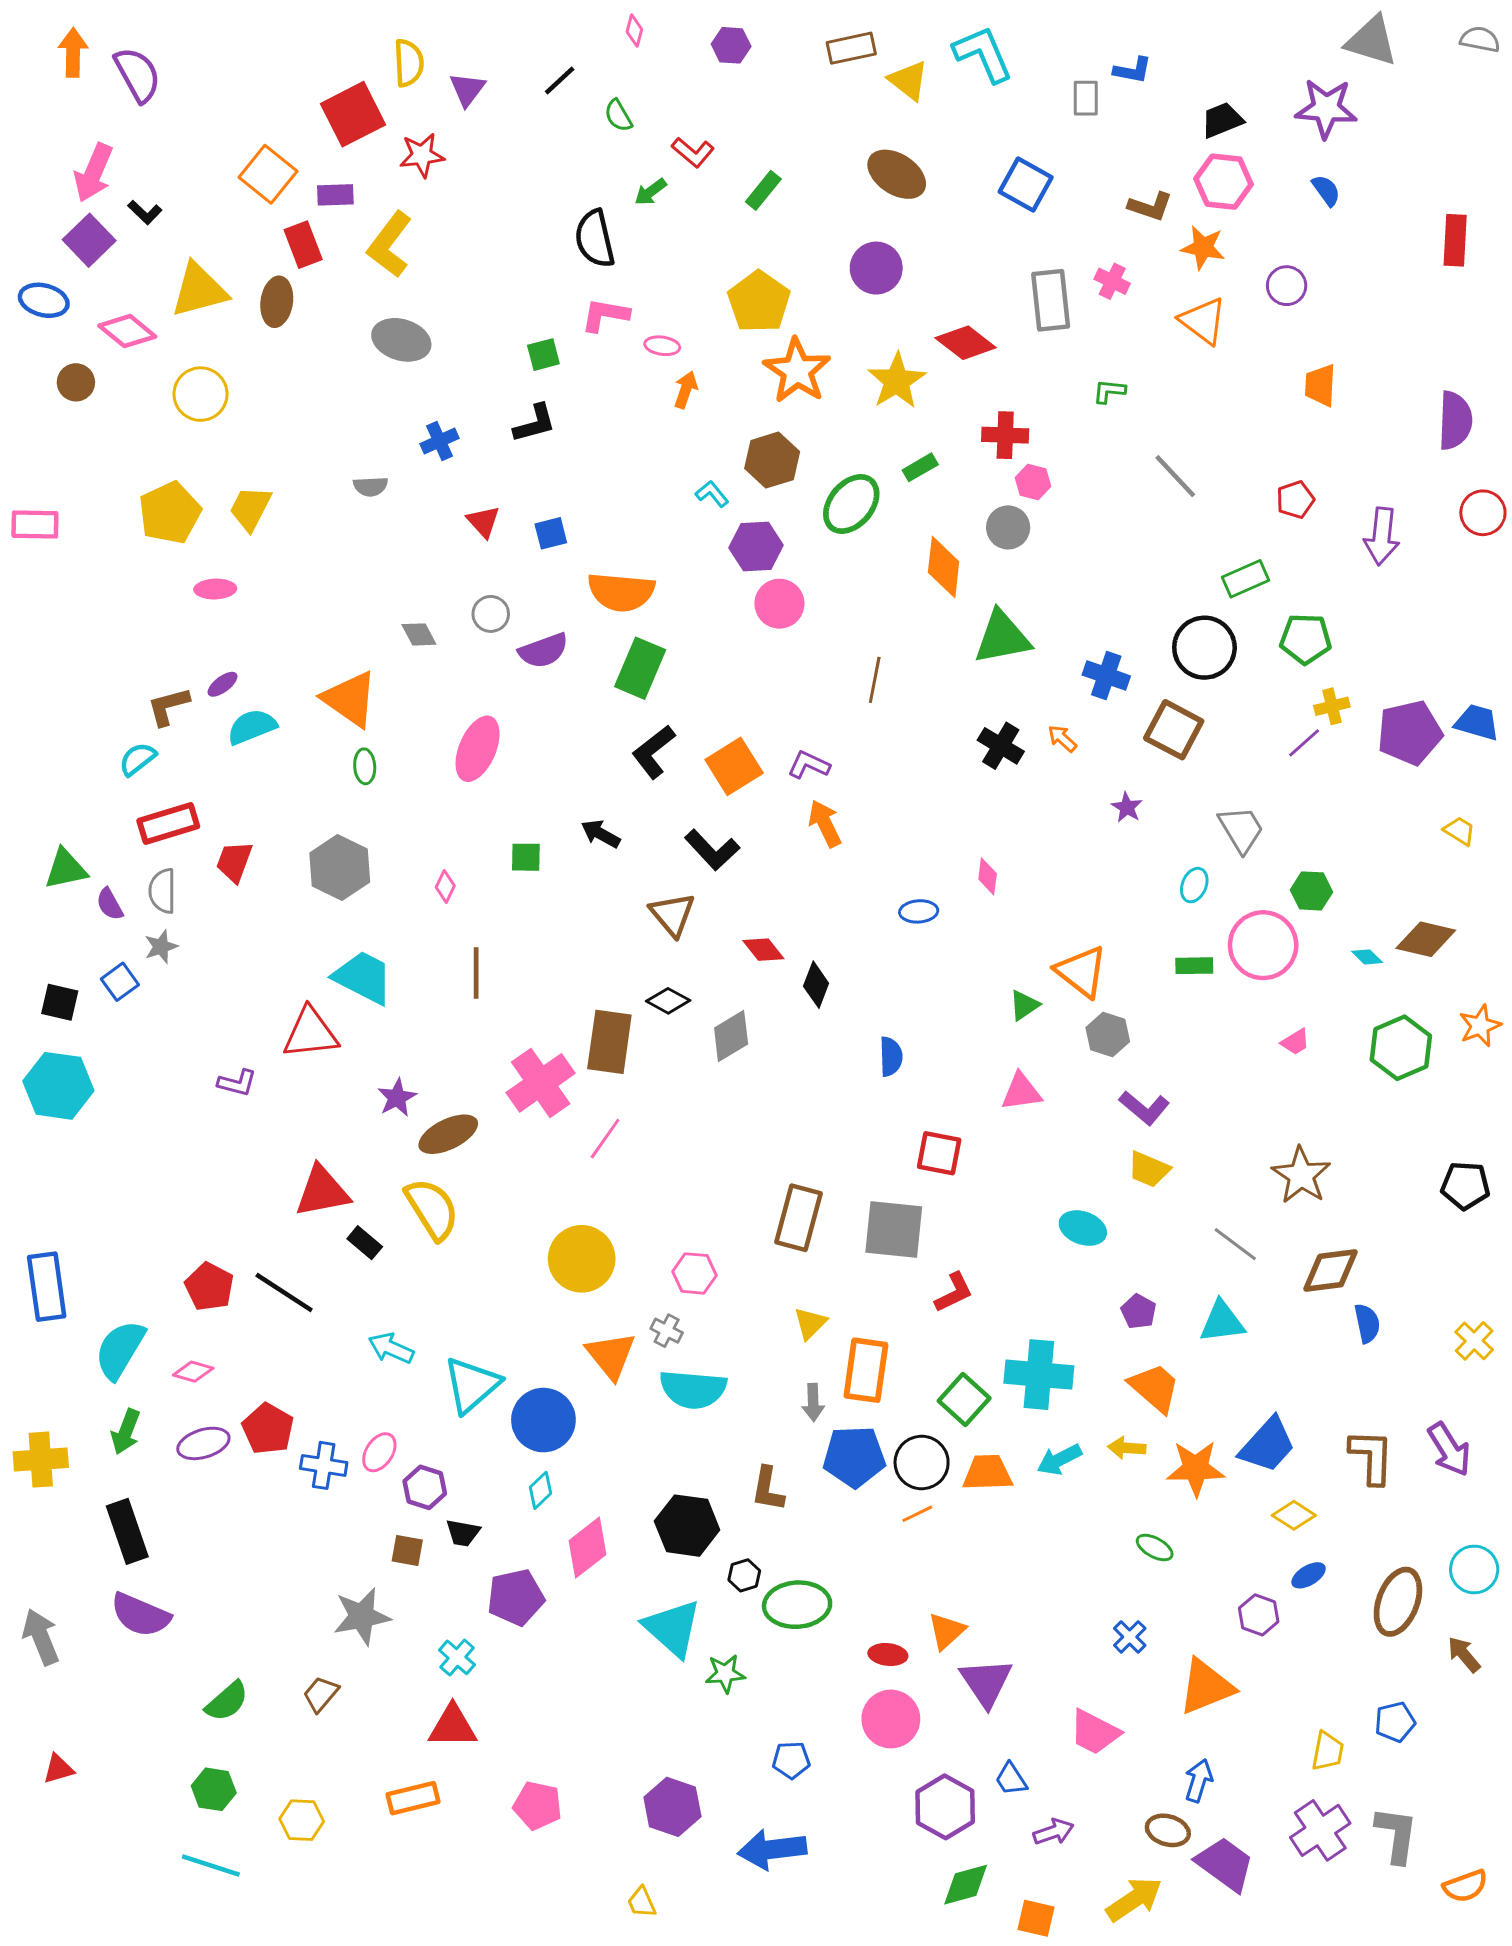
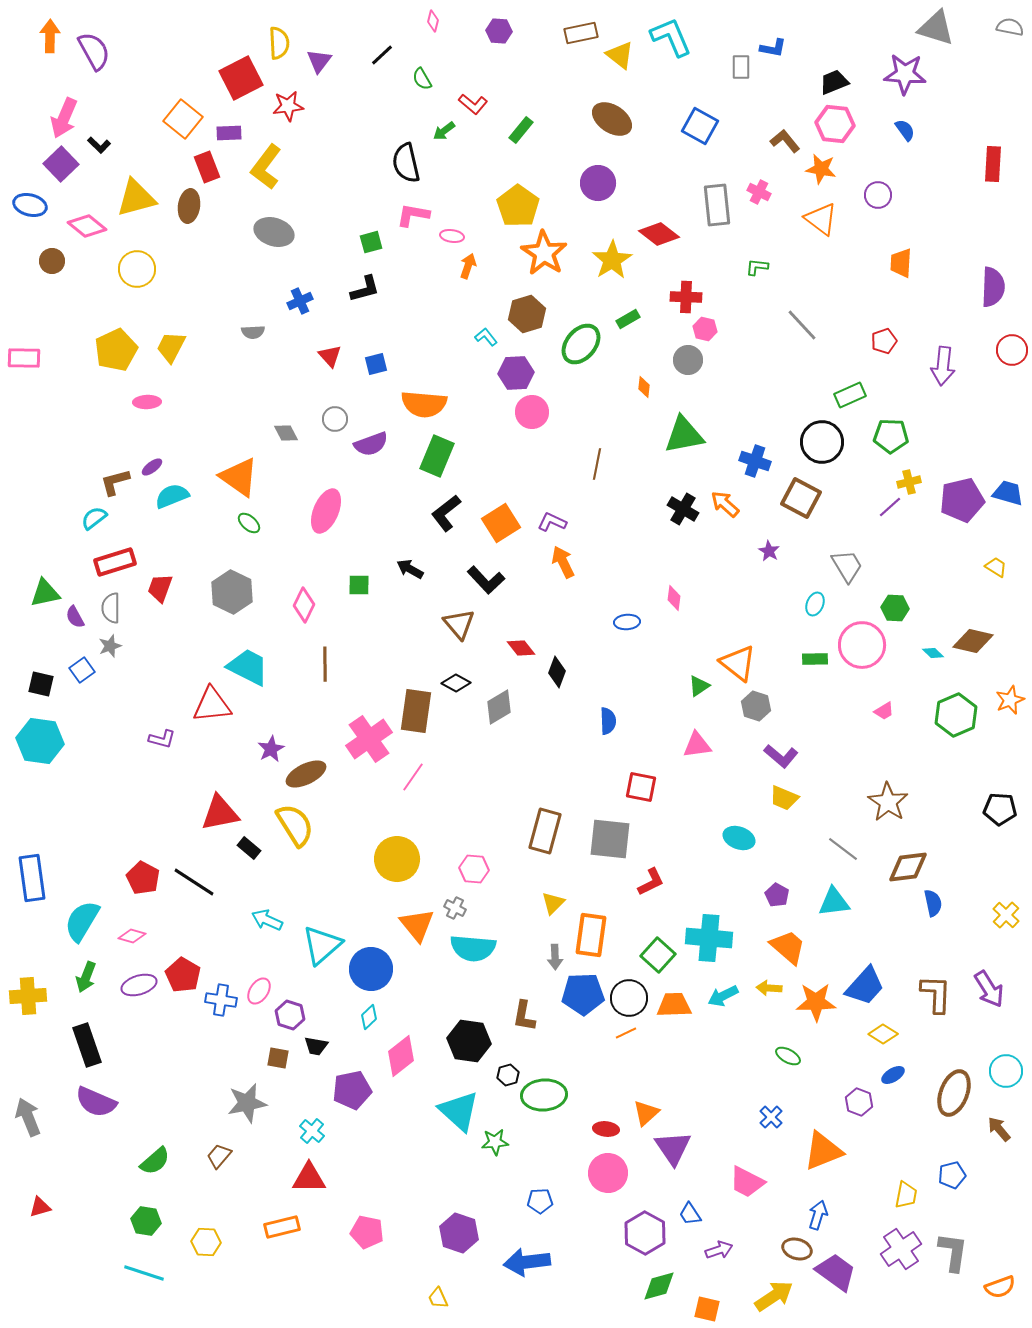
brown L-shape: (1150, 206) -> (785, 141), turned -148
orange diamond: (944, 567) -> (644, 387), size x0.5
orange arrow: (1062, 739) -> (725, 504), size x1.4
green ellipse: (365, 766) -> (249, 523), turned -45
pink diamond: (445, 887) -> (304, 605), size x1.6

